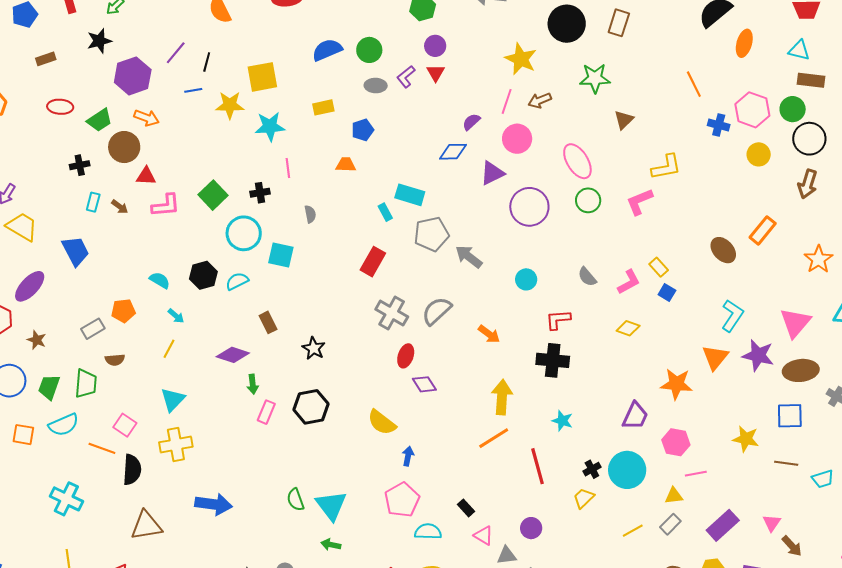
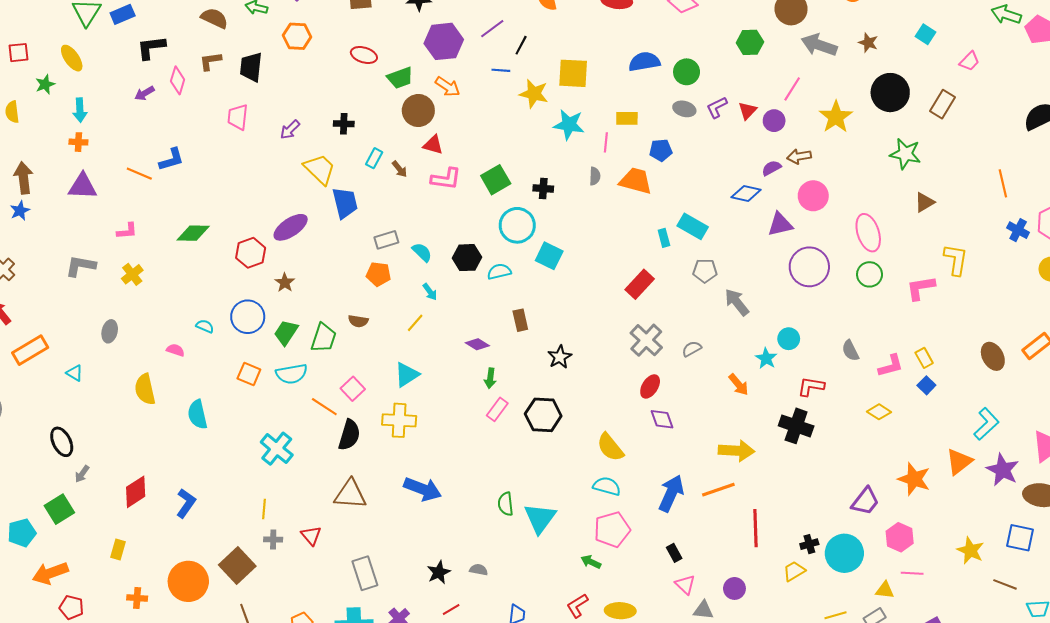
purple circle: (435, 46) -> (774, 121), moved
brown arrow: (540, 100) -> (799, 156), moved
pink line: (507, 101) -> (792, 89), moved
black cross: (80, 165) -> (344, 124), moved
orange trapezoid: (346, 165) -> (636, 181), size x1.6
yellow L-shape: (666, 167) -> (956, 260), turned -84
pink line: (288, 168) -> (606, 142), moved
gray semicircle: (310, 214) -> (595, 176), moved
yellow trapezoid: (22, 227) -> (320, 169), moved
gray pentagon: (432, 234) -> (705, 271), size x0.7
gray semicircle: (437, 311) -> (692, 349), size x0.6
gray rectangle: (93, 329) -> (386, 240), moved
purple diamond: (233, 355) -> (477, 344), size x0.7
yellow arrow: (502, 397) -> (736, 451), turned 76
cyan star: (562, 421) -> (766, 358), moved
blue arrow: (408, 456) -> (671, 493), moved, size x1.8
cyan semicircle: (428, 532) -> (607, 486), moved
green arrow: (331, 545) -> (591, 562), moved

